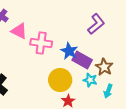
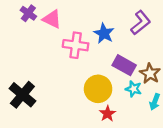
pink triangle: (19, 31) -> (52, 19), moved
blue star: (69, 51) -> (104, 33), moved

